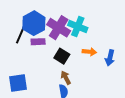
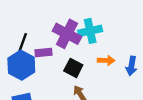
blue hexagon: (34, 23) -> (21, 65), moved
cyan cross: (78, 27) -> (90, 31), turned -30

